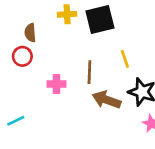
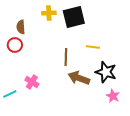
yellow line: (125, 59) -> (93, 47), turned -64
pink cross: (57, 84) -> (32, 82), moved, turned 32

